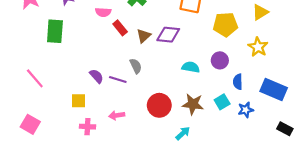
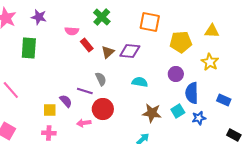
yellow triangle: (260, 12) -> (212, 31), turned 35
cyan semicircle: (191, 67) -> (140, 82), moved
purple semicircle: (96, 76) -> (66, 101), moved
blue semicircle: (238, 82) -> (192, 93), size x1.5
blue rectangle: (274, 90) -> (224, 100), size x0.6
red circle: (159, 105) -> (103, 109), moved
pink cross: (87, 127) -> (49, 133), moved

